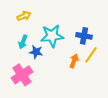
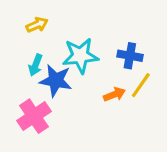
blue star: (36, 52) -> (56, 80), size x1.5
orange arrow: (74, 61) -> (114, 94), turned 48

